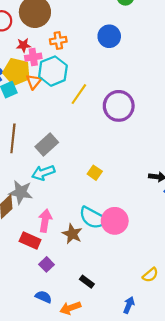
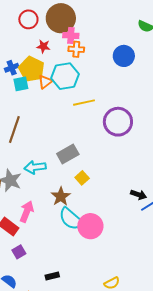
pink cross: (33, 57) -> (71, 36), moved
yellow line: (79, 94) -> (84, 103), turned 30
gray rectangle: (47, 144) -> (68, 154), moved
brown star: (72, 234) -> (61, 196), moved
black rectangle: (87, 282) -> (52, 276), turned -64

